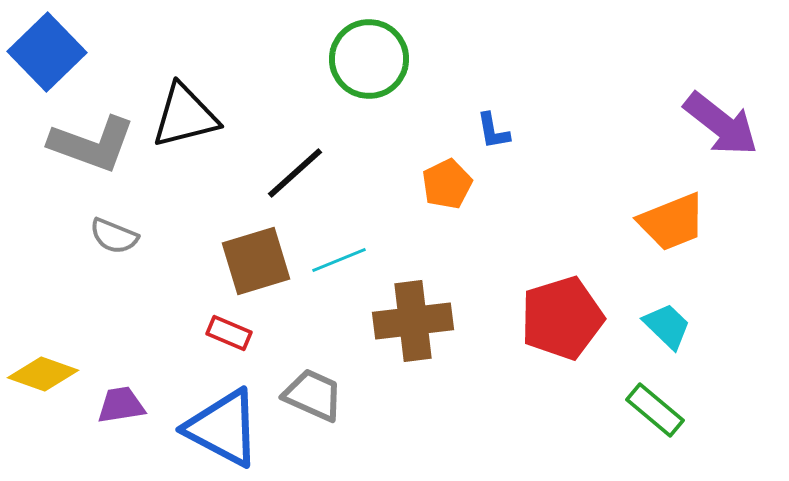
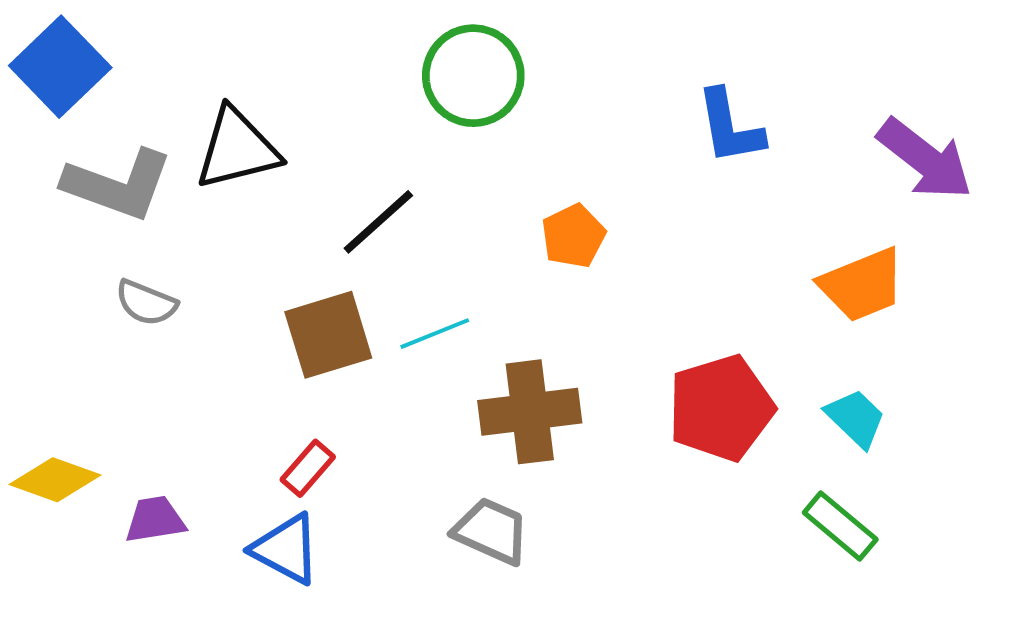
blue L-shape: (493, 131) -> (730, 127), moved, size x1.6
red rectangle: (229, 333) -> (308, 468), moved, turned -72
gray trapezoid: (313, 395) -> (491, 531), moved
blue triangle: (223, 428) -> (286, 549), size x0.7

